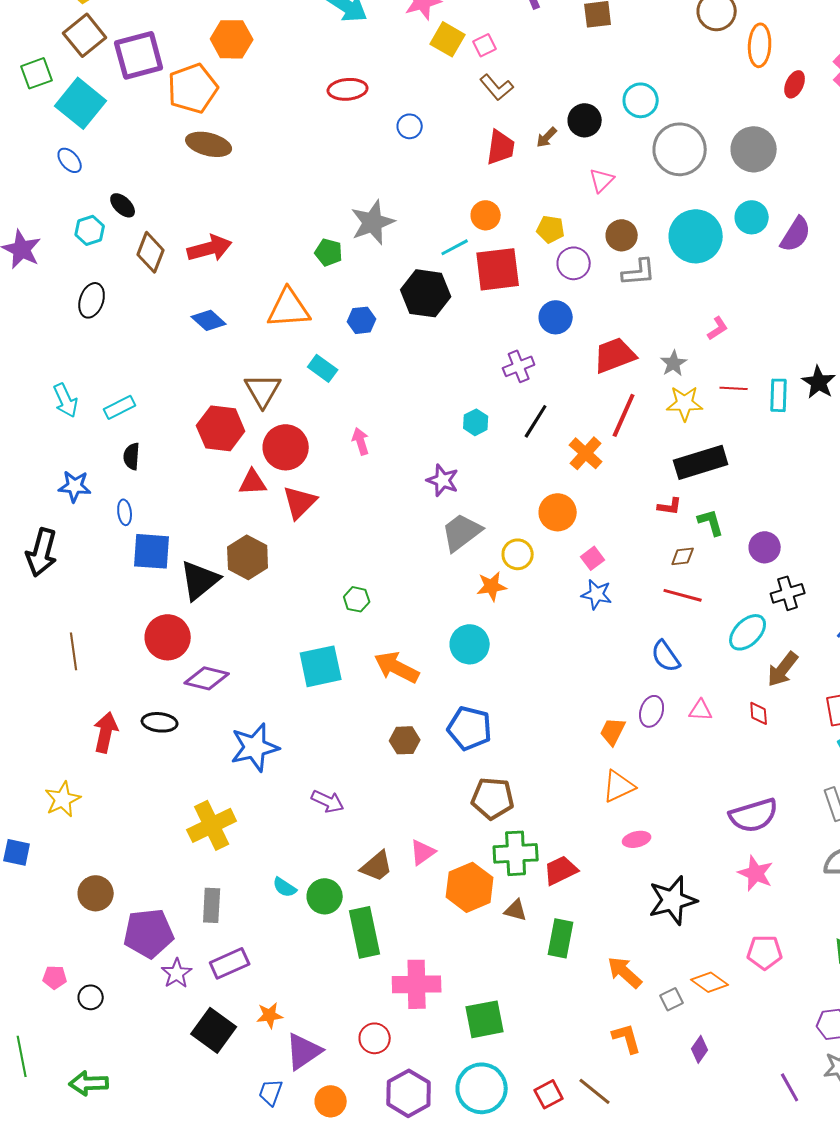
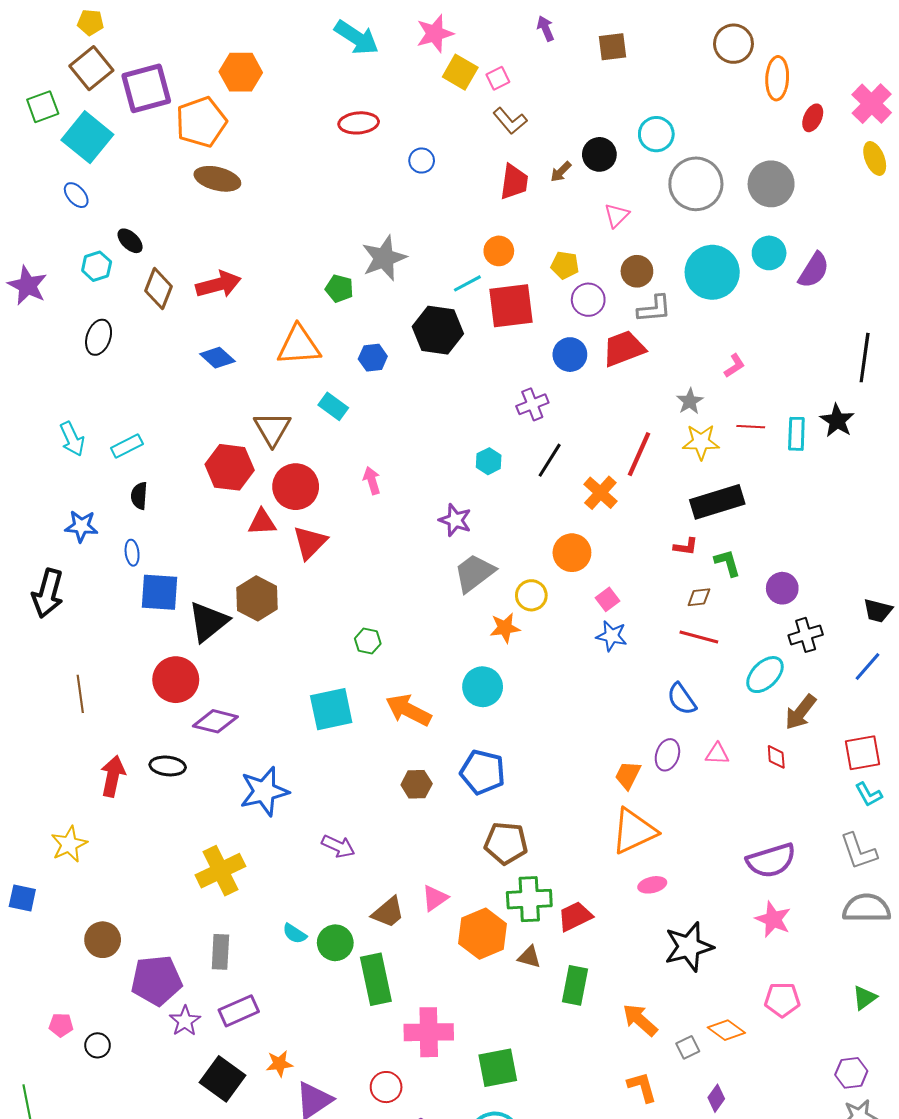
red trapezoid: (615, 355) -> (624, 348), moved
orange triangle: (619, 786) -> (634, 831), size x1.4

